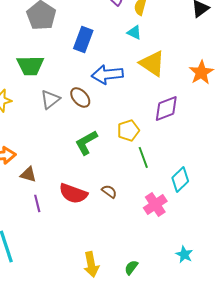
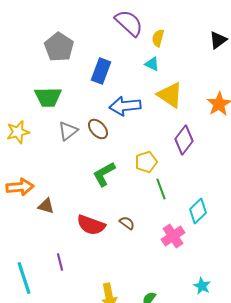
purple diamond: (166, 108) -> (184, 140), turned -32
purple line: (37, 203) -> (60, 262), moved

